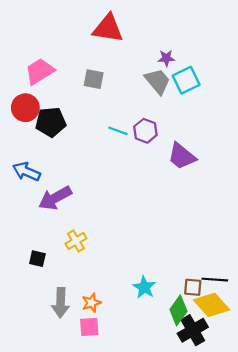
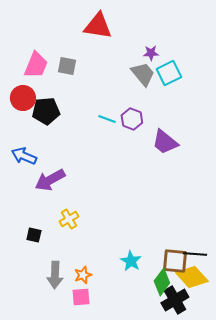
pink trapezoid: (40, 71) -> (36, 65), turned 144
gray square: (94, 79) -> (67, 66), moved
brown square: (193, 287) -> (175, 261), size x1.5

